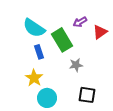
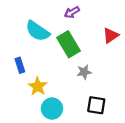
purple arrow: (80, 22) -> (72, 12), moved
blue rectangle: (39, 52) -> (20, 65), moved

